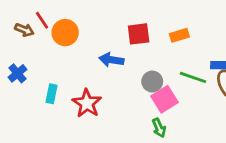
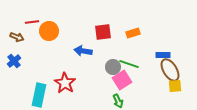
red line: (42, 20) -> (32, 22), turned -64
brown arrow: (24, 30) -> (17, 37), moved
green line: (193, 77) -> (129, 64), moved
cyan rectangle: (52, 94) -> (39, 95), moved, size x1.6

